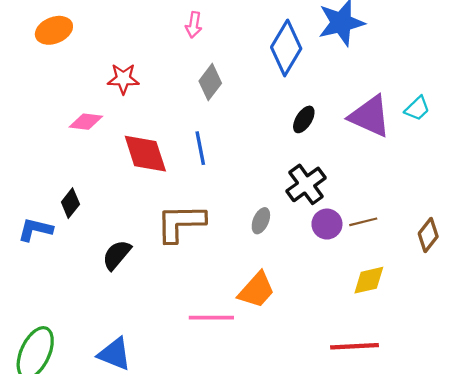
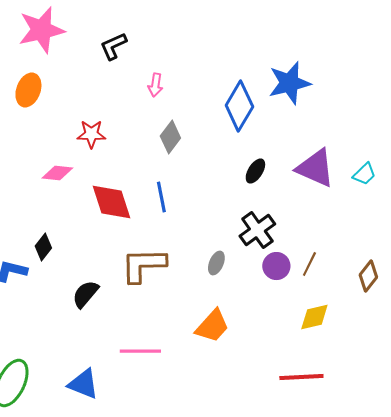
orange ellipse: (54, 30) -> (28, 90), turned -48
cyan trapezoid: (417, 108) -> (364, 174), moved
brown line: (363, 222) -> (309, 264), turned -50
pink line: (211, 318) -> (140, 351), moved

